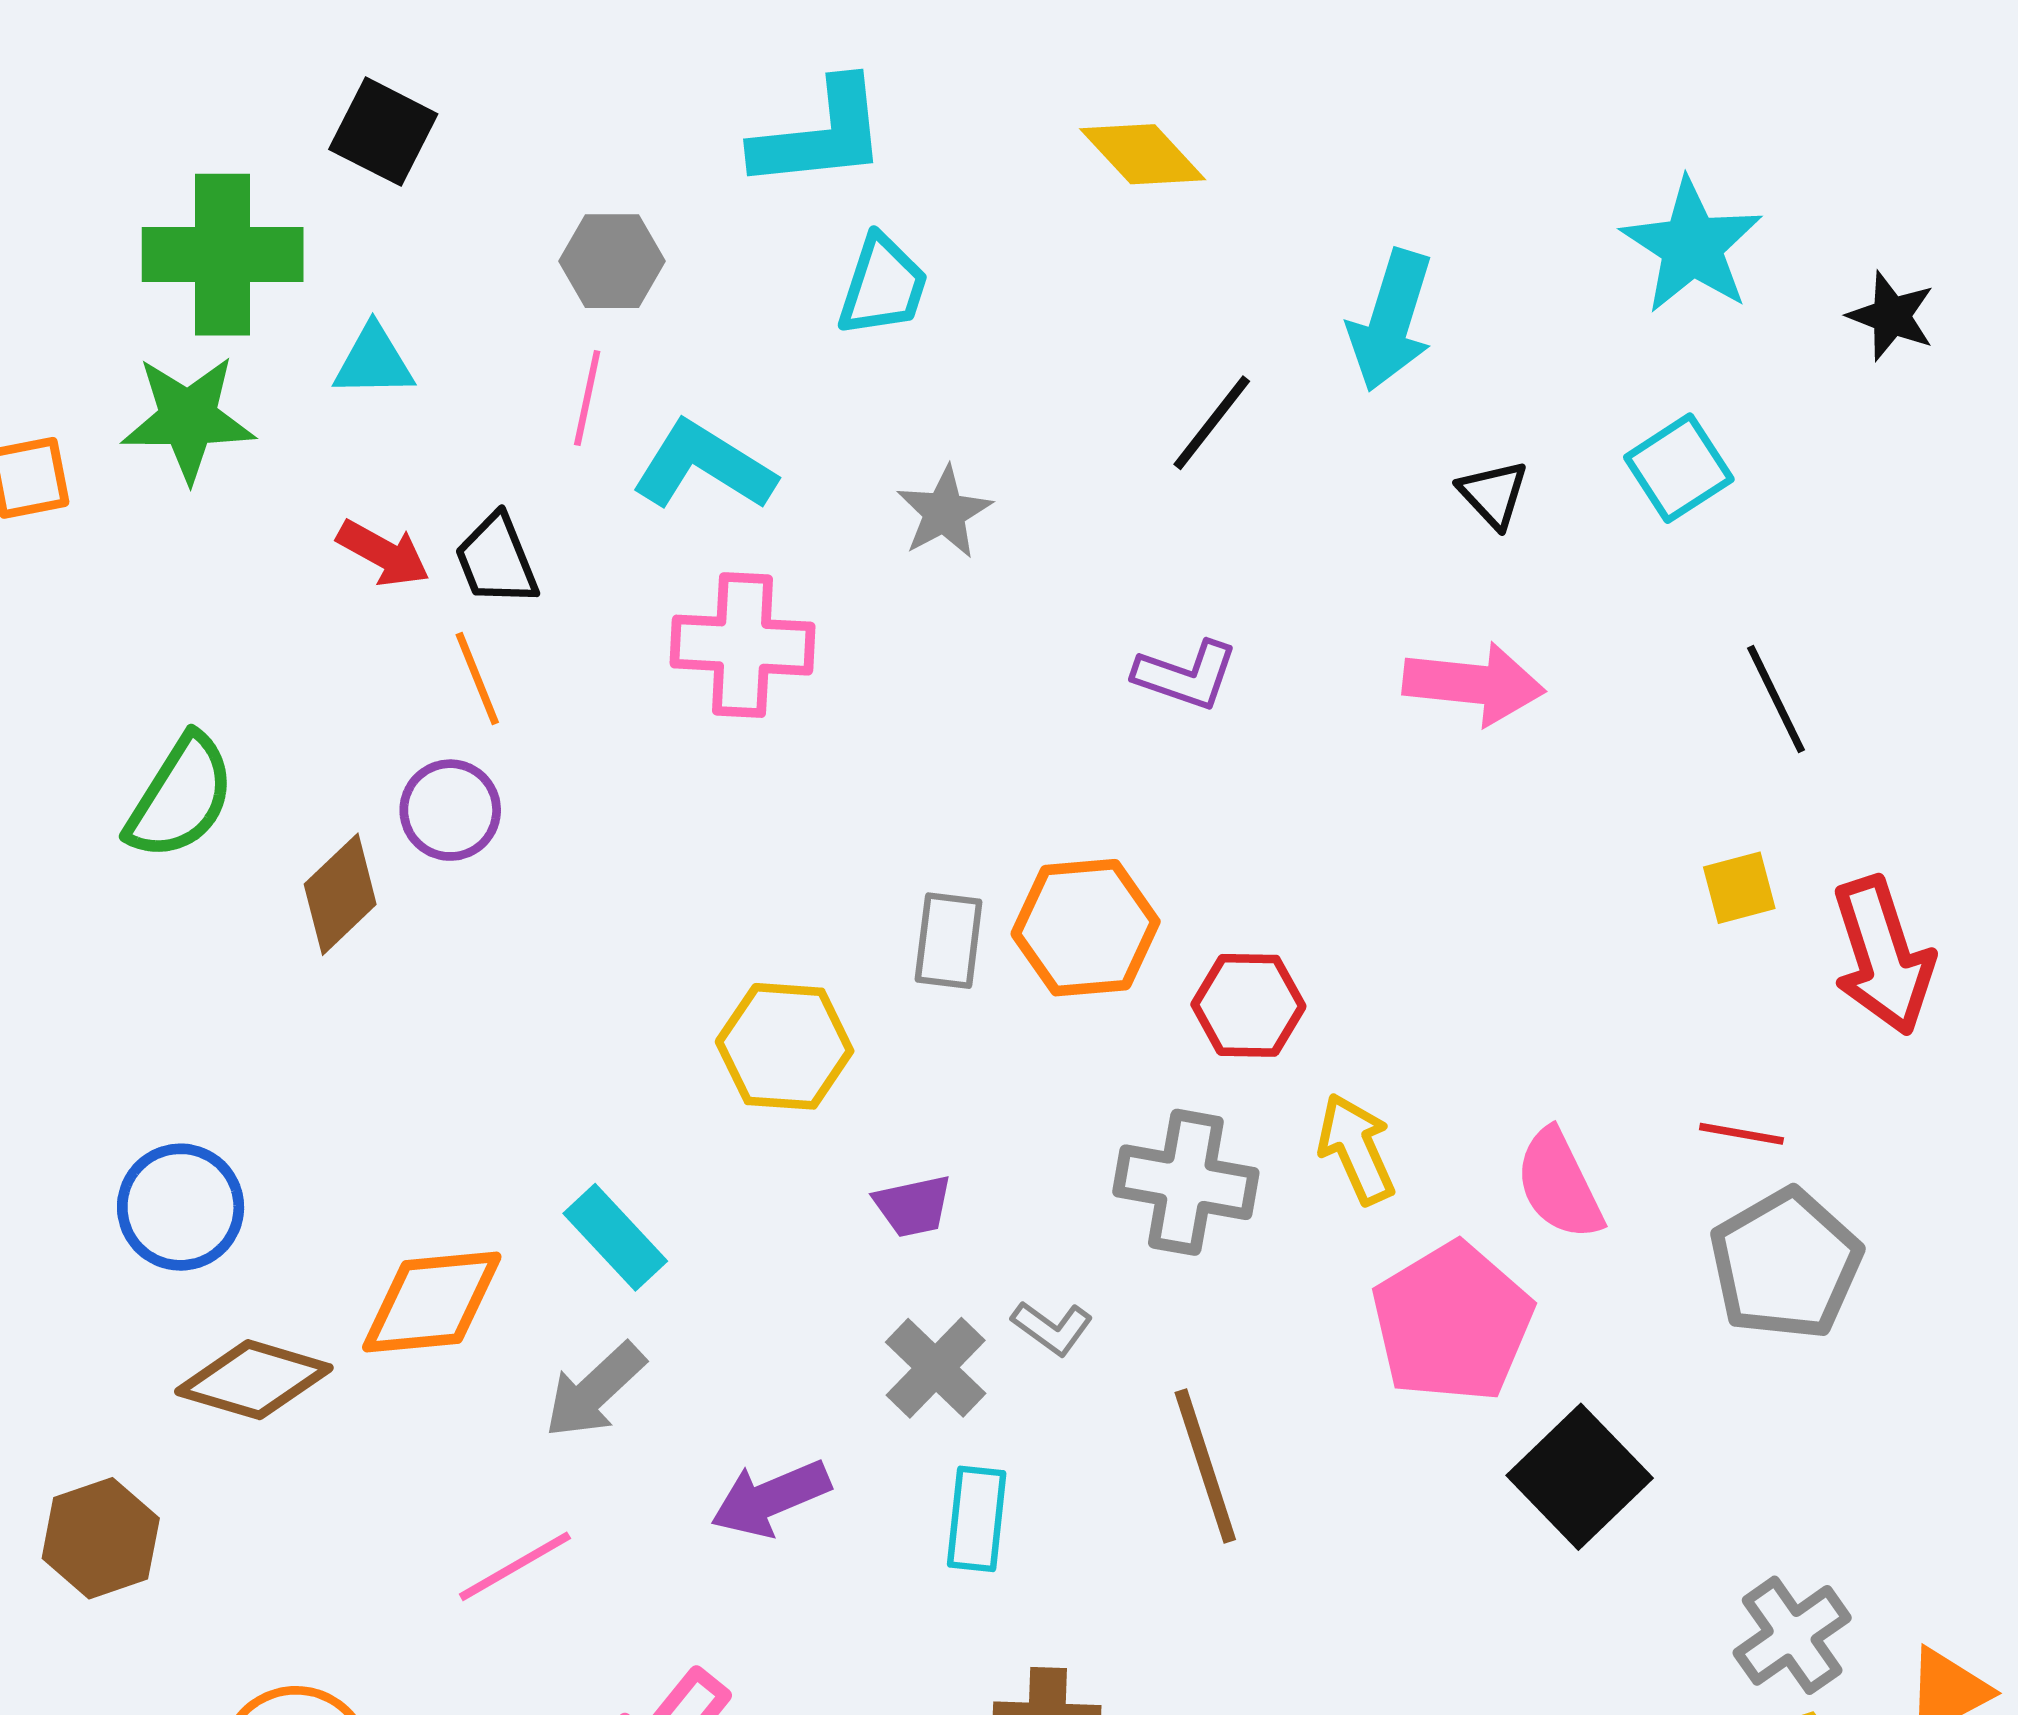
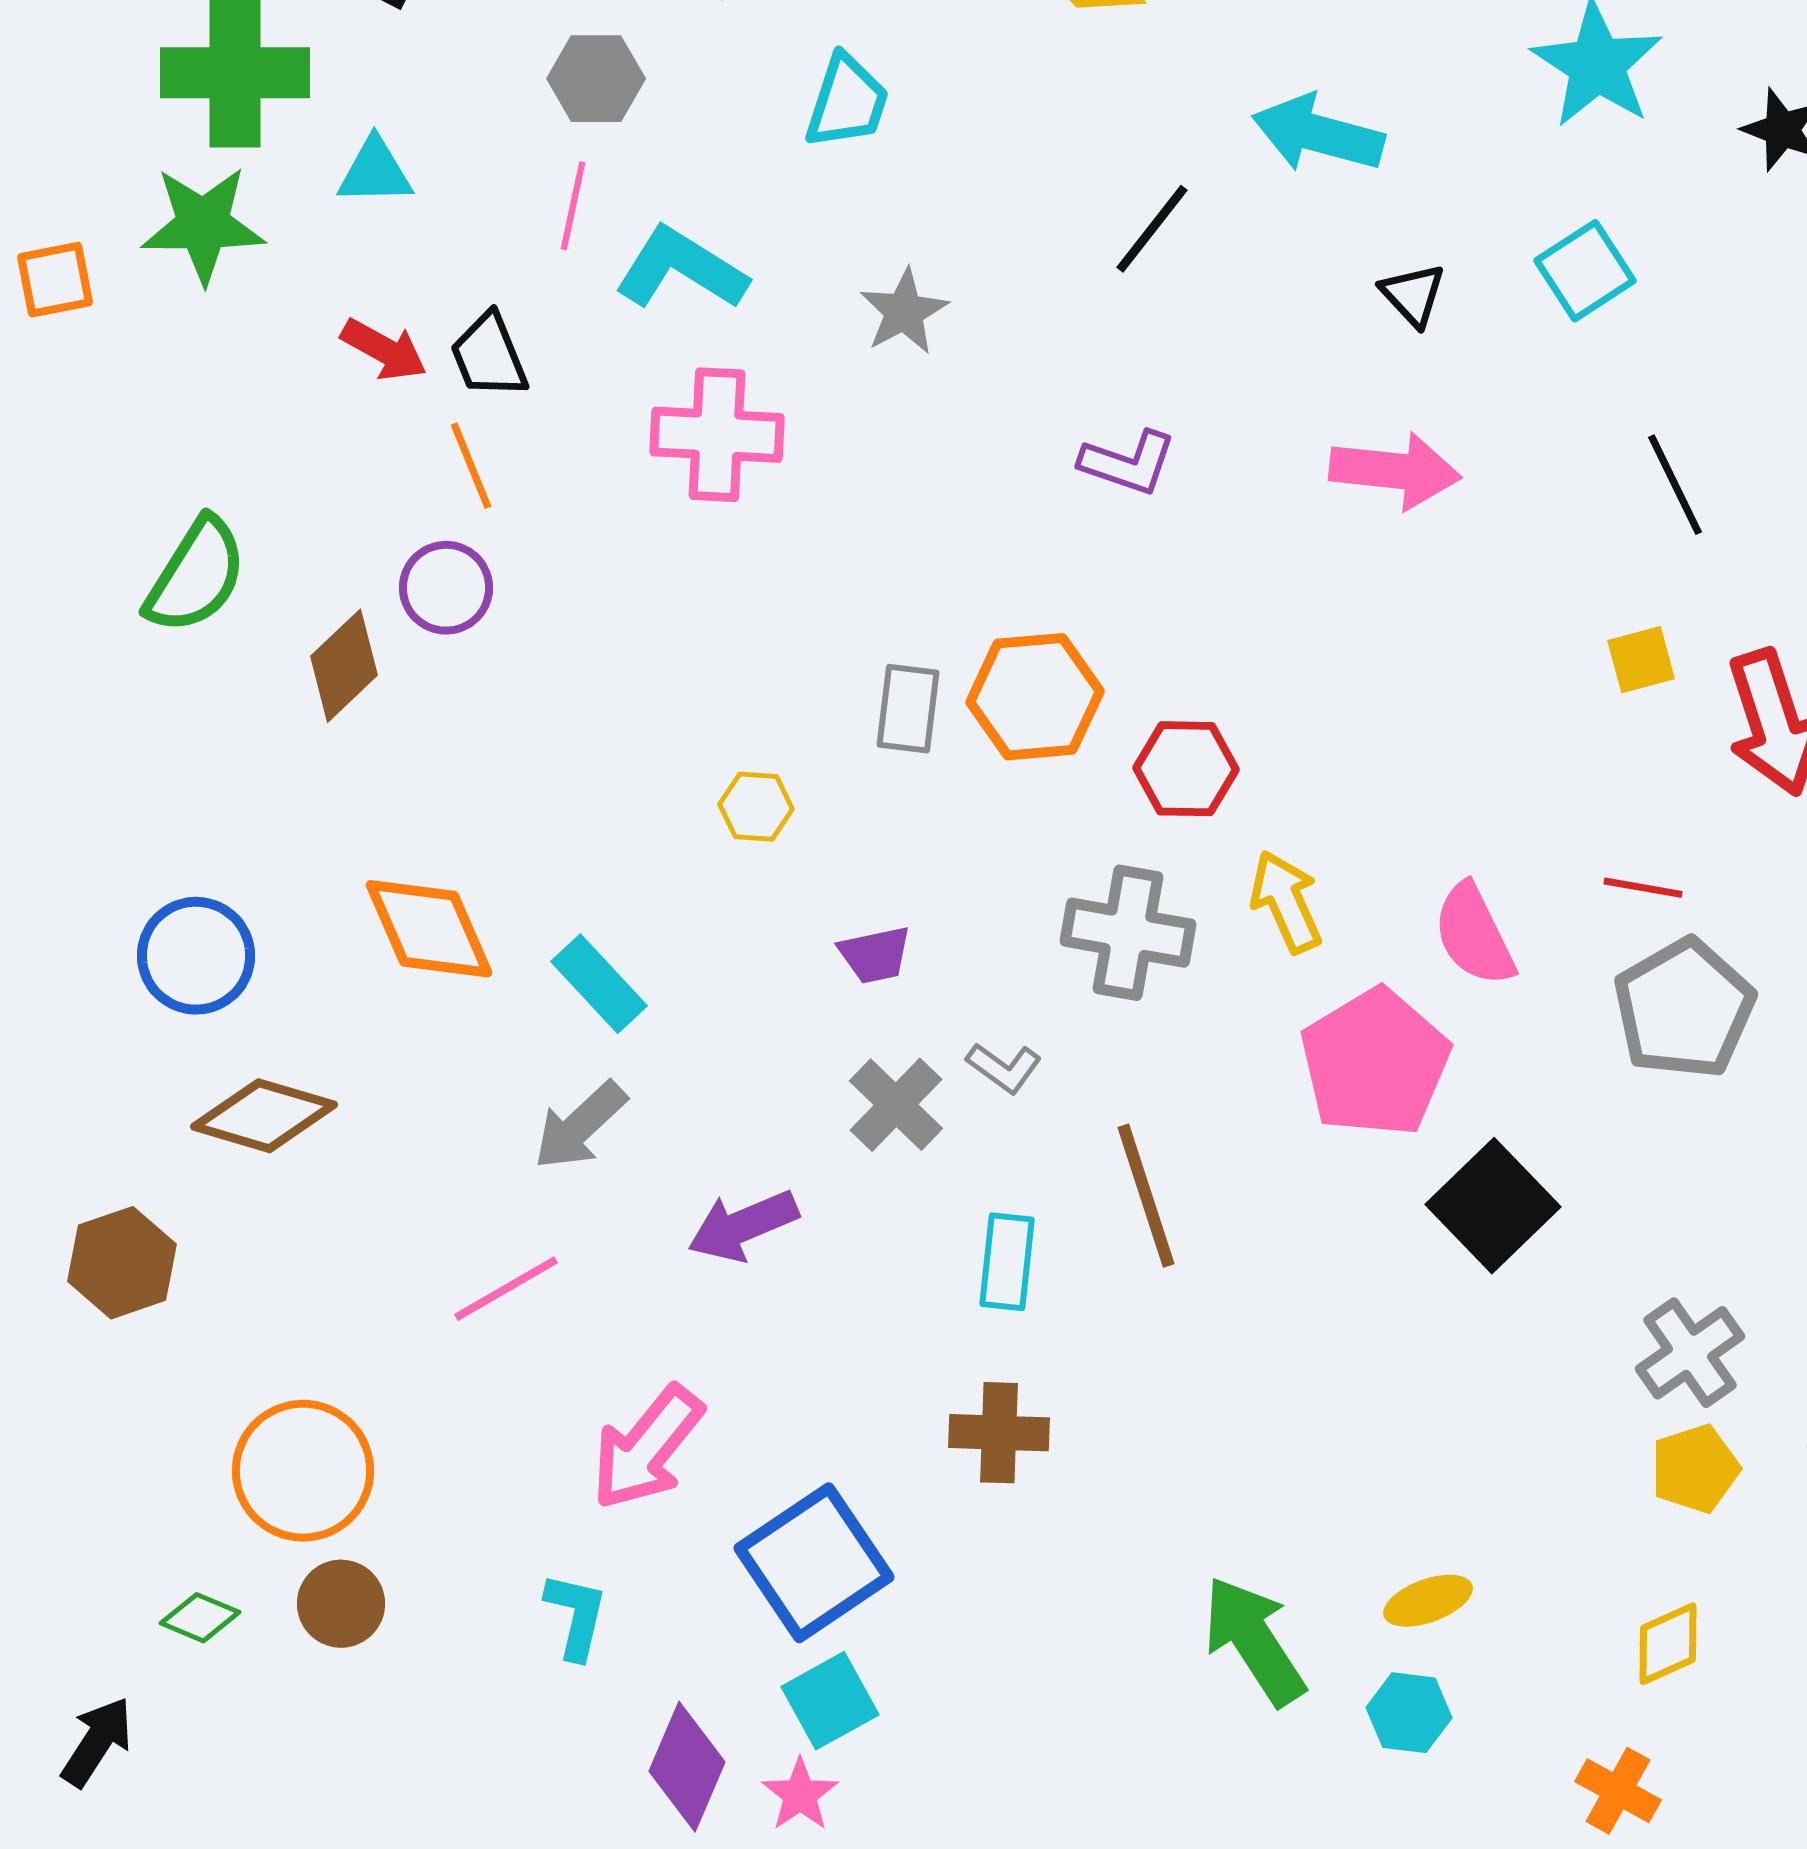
cyan arrow: (1391, 320) -> (1318, 134), turned 88
yellow hexagon: (785, 1046) -> (756, 807), size x0.6
orange diamond: (432, 1302) -> (429, 929), moved, turned 72
cyan rectangle: (977, 1519) -> (1007, 1262), moved

